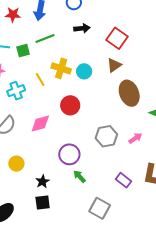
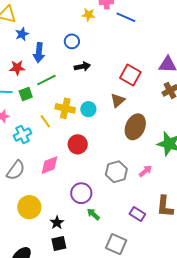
red star: (13, 15) -> (17, 68), moved
red square: (117, 38) -> (130, 75), moved
brown ellipse: (129, 93) -> (135, 127), turned 50
yellow circle: (16, 164) -> (29, 207), size x1.5

